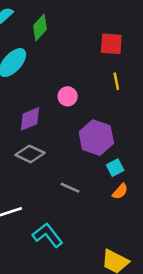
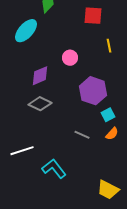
red square: (111, 44) -> (93, 16), moved
gray line: (70, 188) -> (82, 135), moved

